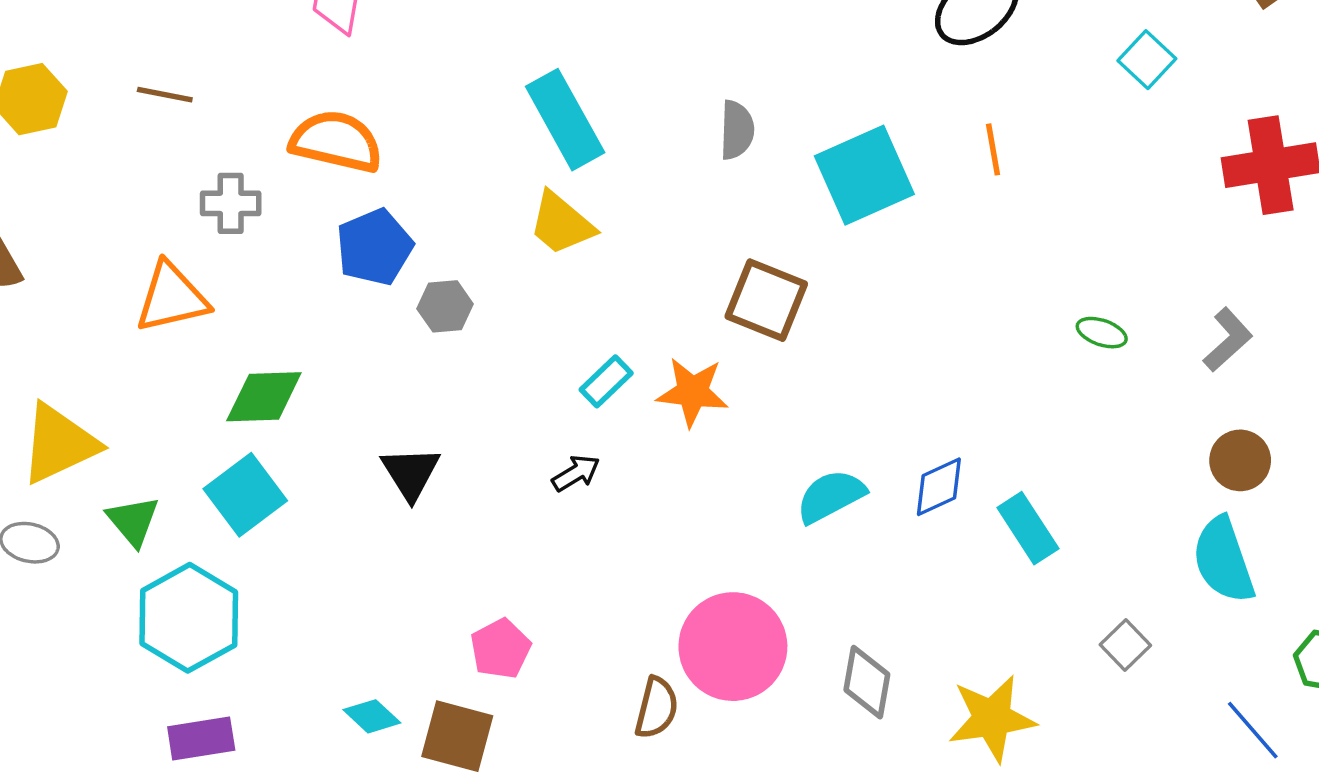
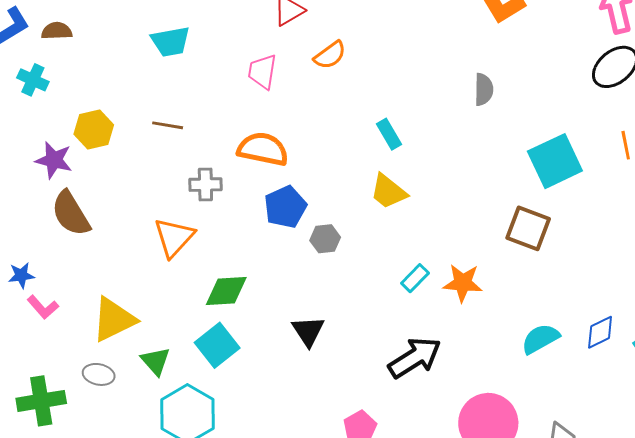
cyan rectangle: (565, 120) -> (389, 134), size x0.6
gray semicircle: (737, 130) -> (484, 89), moved
orange triangle: (172, 298) -> (174, 237), turned -33
brown square: (766, 300) -> (528, 228), moved
black arrow: (576, 473) -> (415, 358), moved, size x2.0

